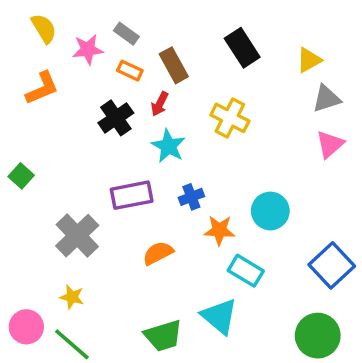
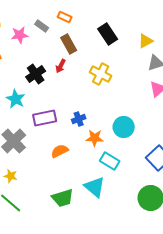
orange rectangle: (130, 71) -> (65, 17), moved
cyan star: (169, 146) -> (16, 99), moved

